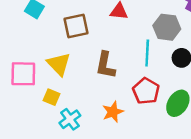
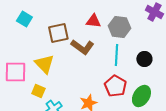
gray hexagon: (167, 27) -> (119, 27), moved
brown L-shape: (105, 65) -> (82, 47), moved, turned -65

